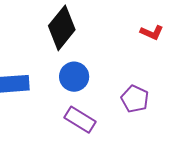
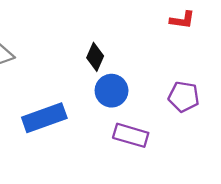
black diamond: (62, 28) -> (95, 57), moved, size x0.6

